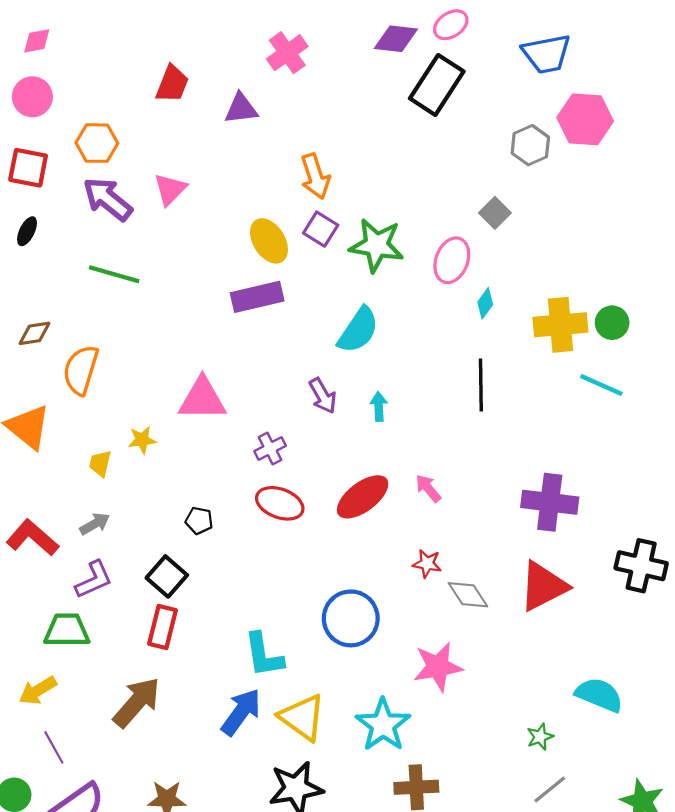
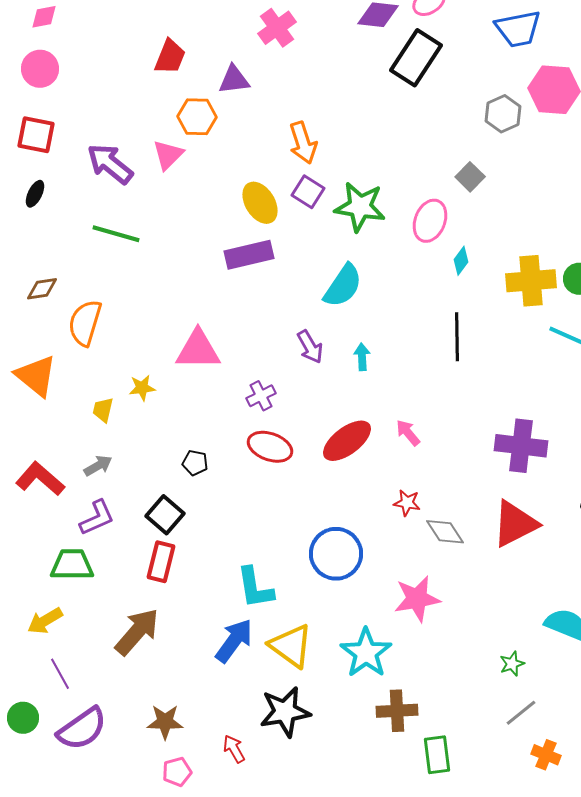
orange hexagon: (97, 143) -> (197, 117), moved

